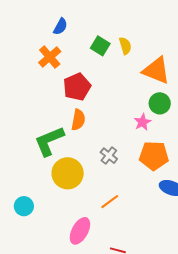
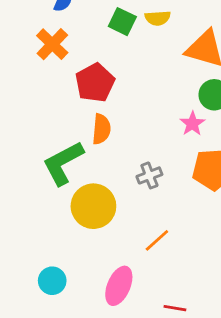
yellow semicircle: (125, 46) -> (158, 18), turned 108
gray cross: (109, 156) -> (149, 175), turned 36
cyan circle: (24, 206) -> (52, 281), moved

